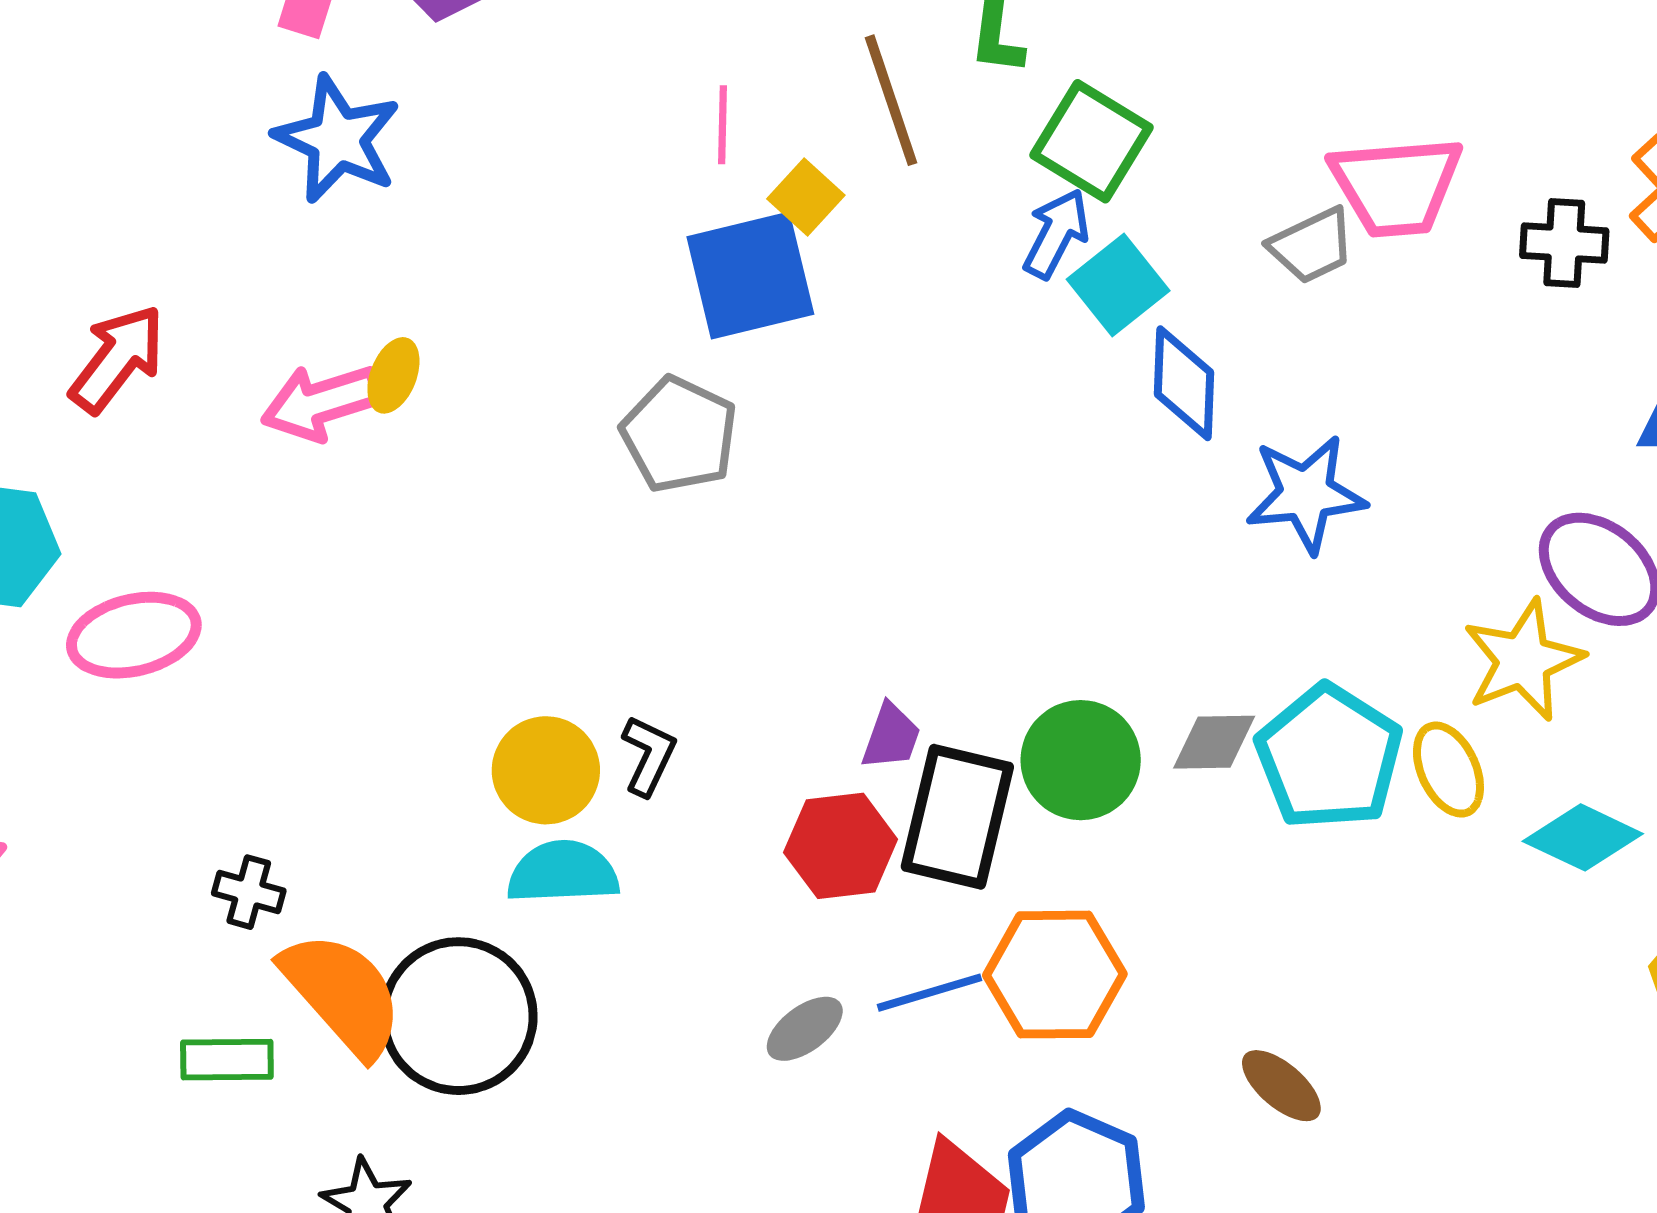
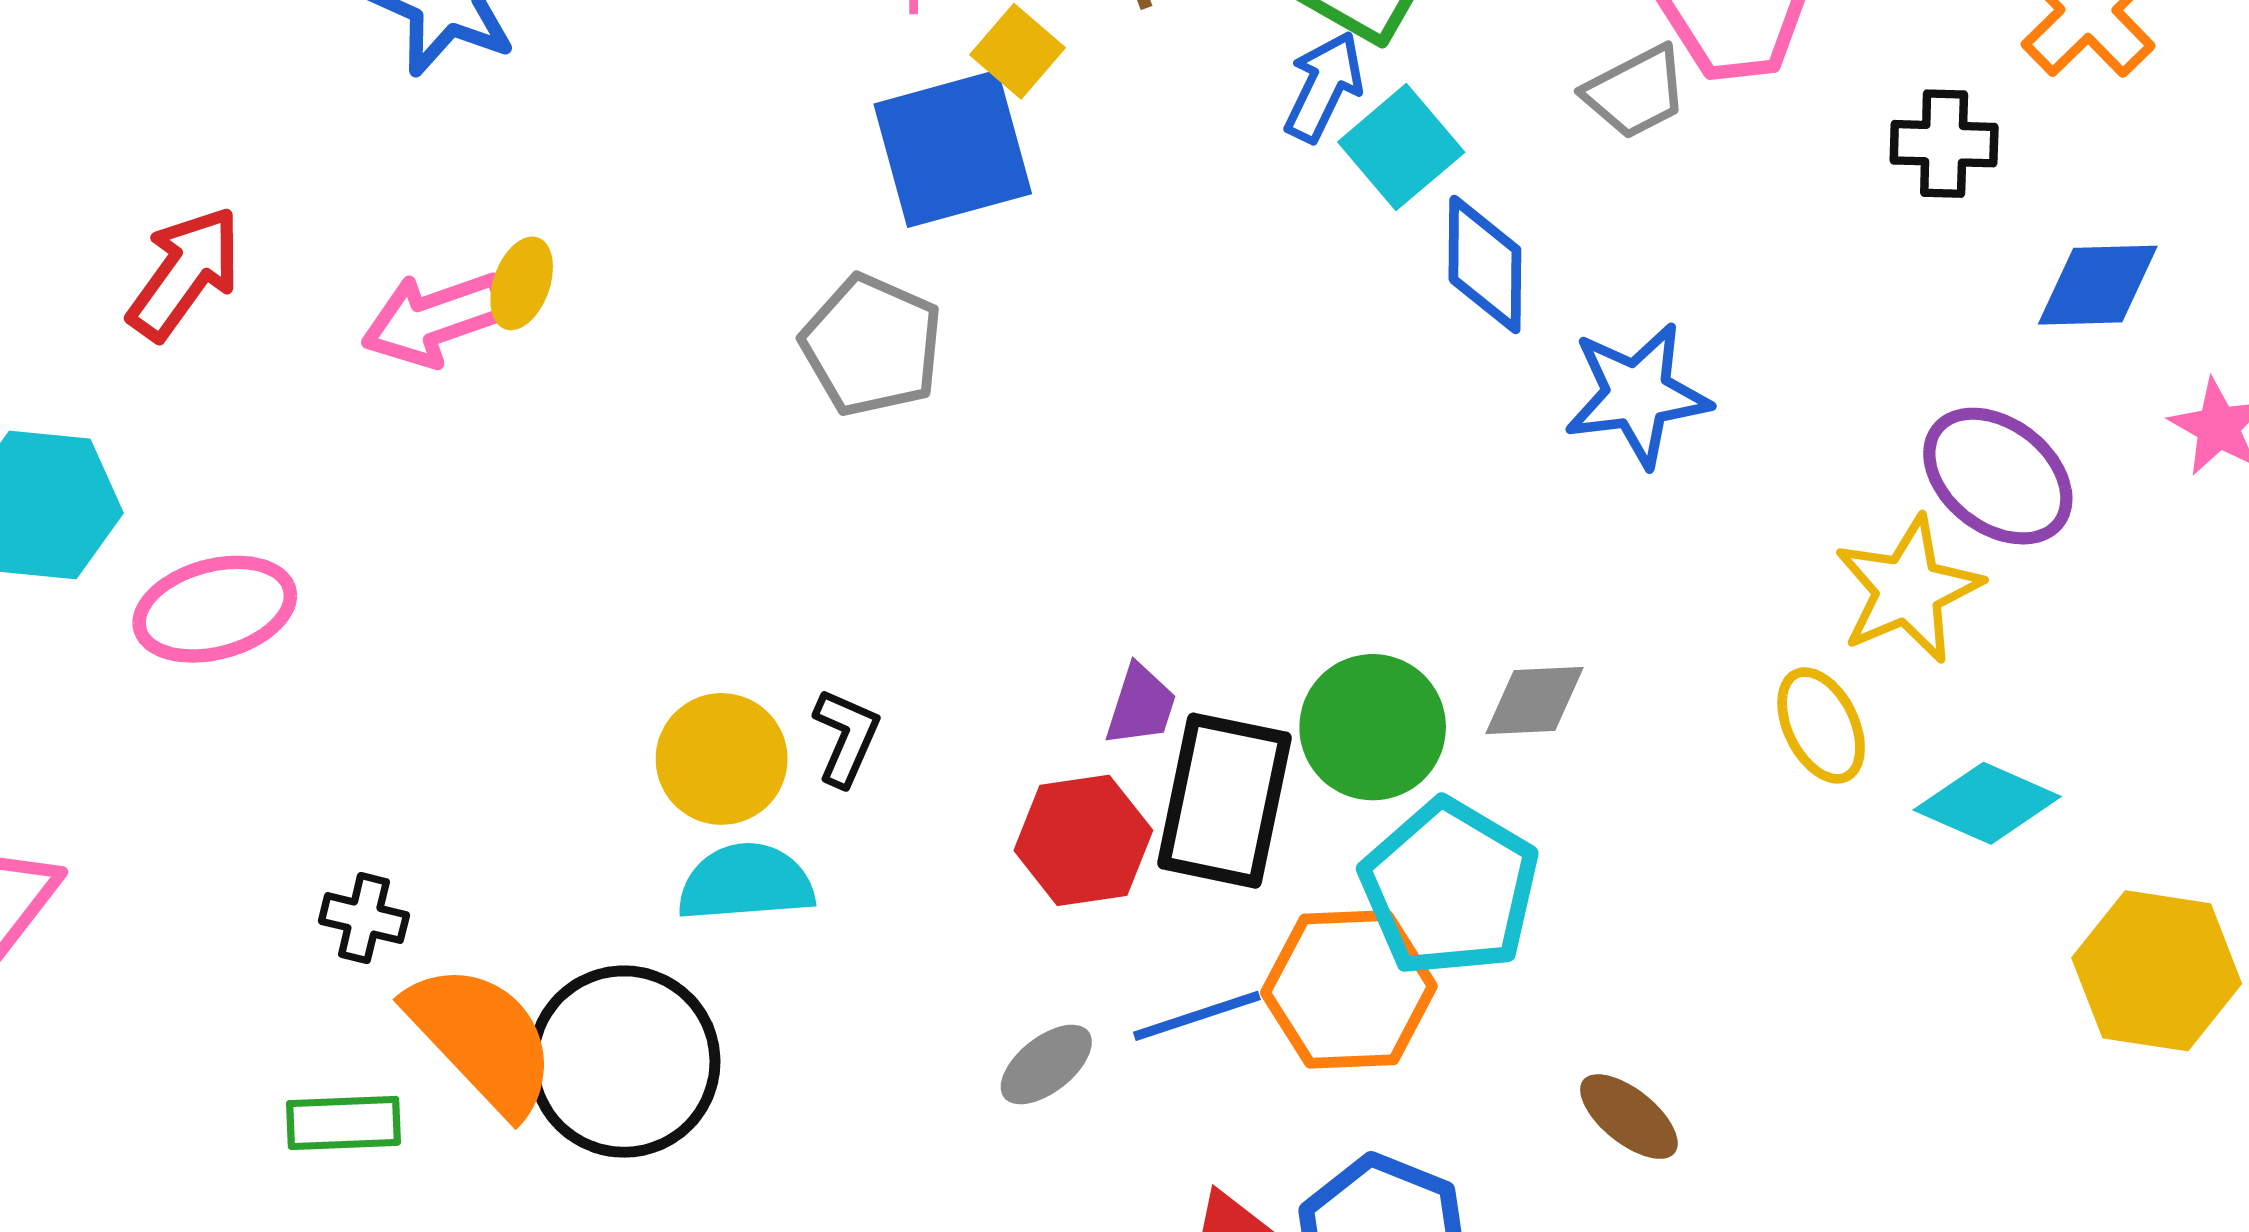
black cross: (1564, 243) -> (1944, 144), moved
cyan pentagon: (1329, 757) -> (1450, 888), moved

